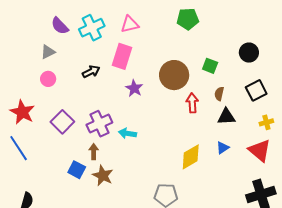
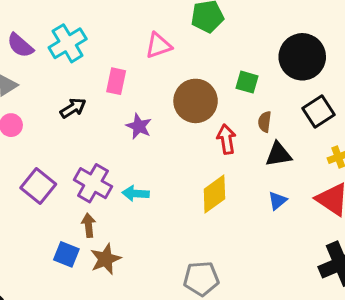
pink triangle: (130, 24) -> (158, 45), moved
black circle: (249, 53) -> (302, 57), size x1.6
pink rectangle: (122, 56) -> (116, 81), size x0.7
purple cross: (99, 124) -> (93, 183), turned -30
yellow diamond: (191, 157) -> (214, 194), moved
brown star: (103, 176) -> (106, 259), turned 30

